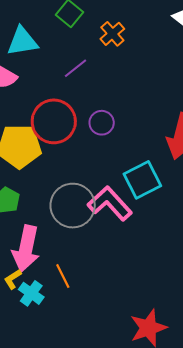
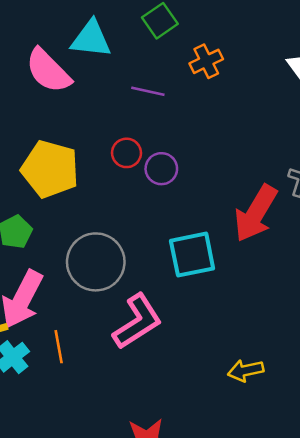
purple line: (75, 68) -> (148, 91), turned 35
red circle: (54, 121) -> (126, 153), moved, size x0.5
pink L-shape: (110, 203) -> (137, 322), moved, turned 84

